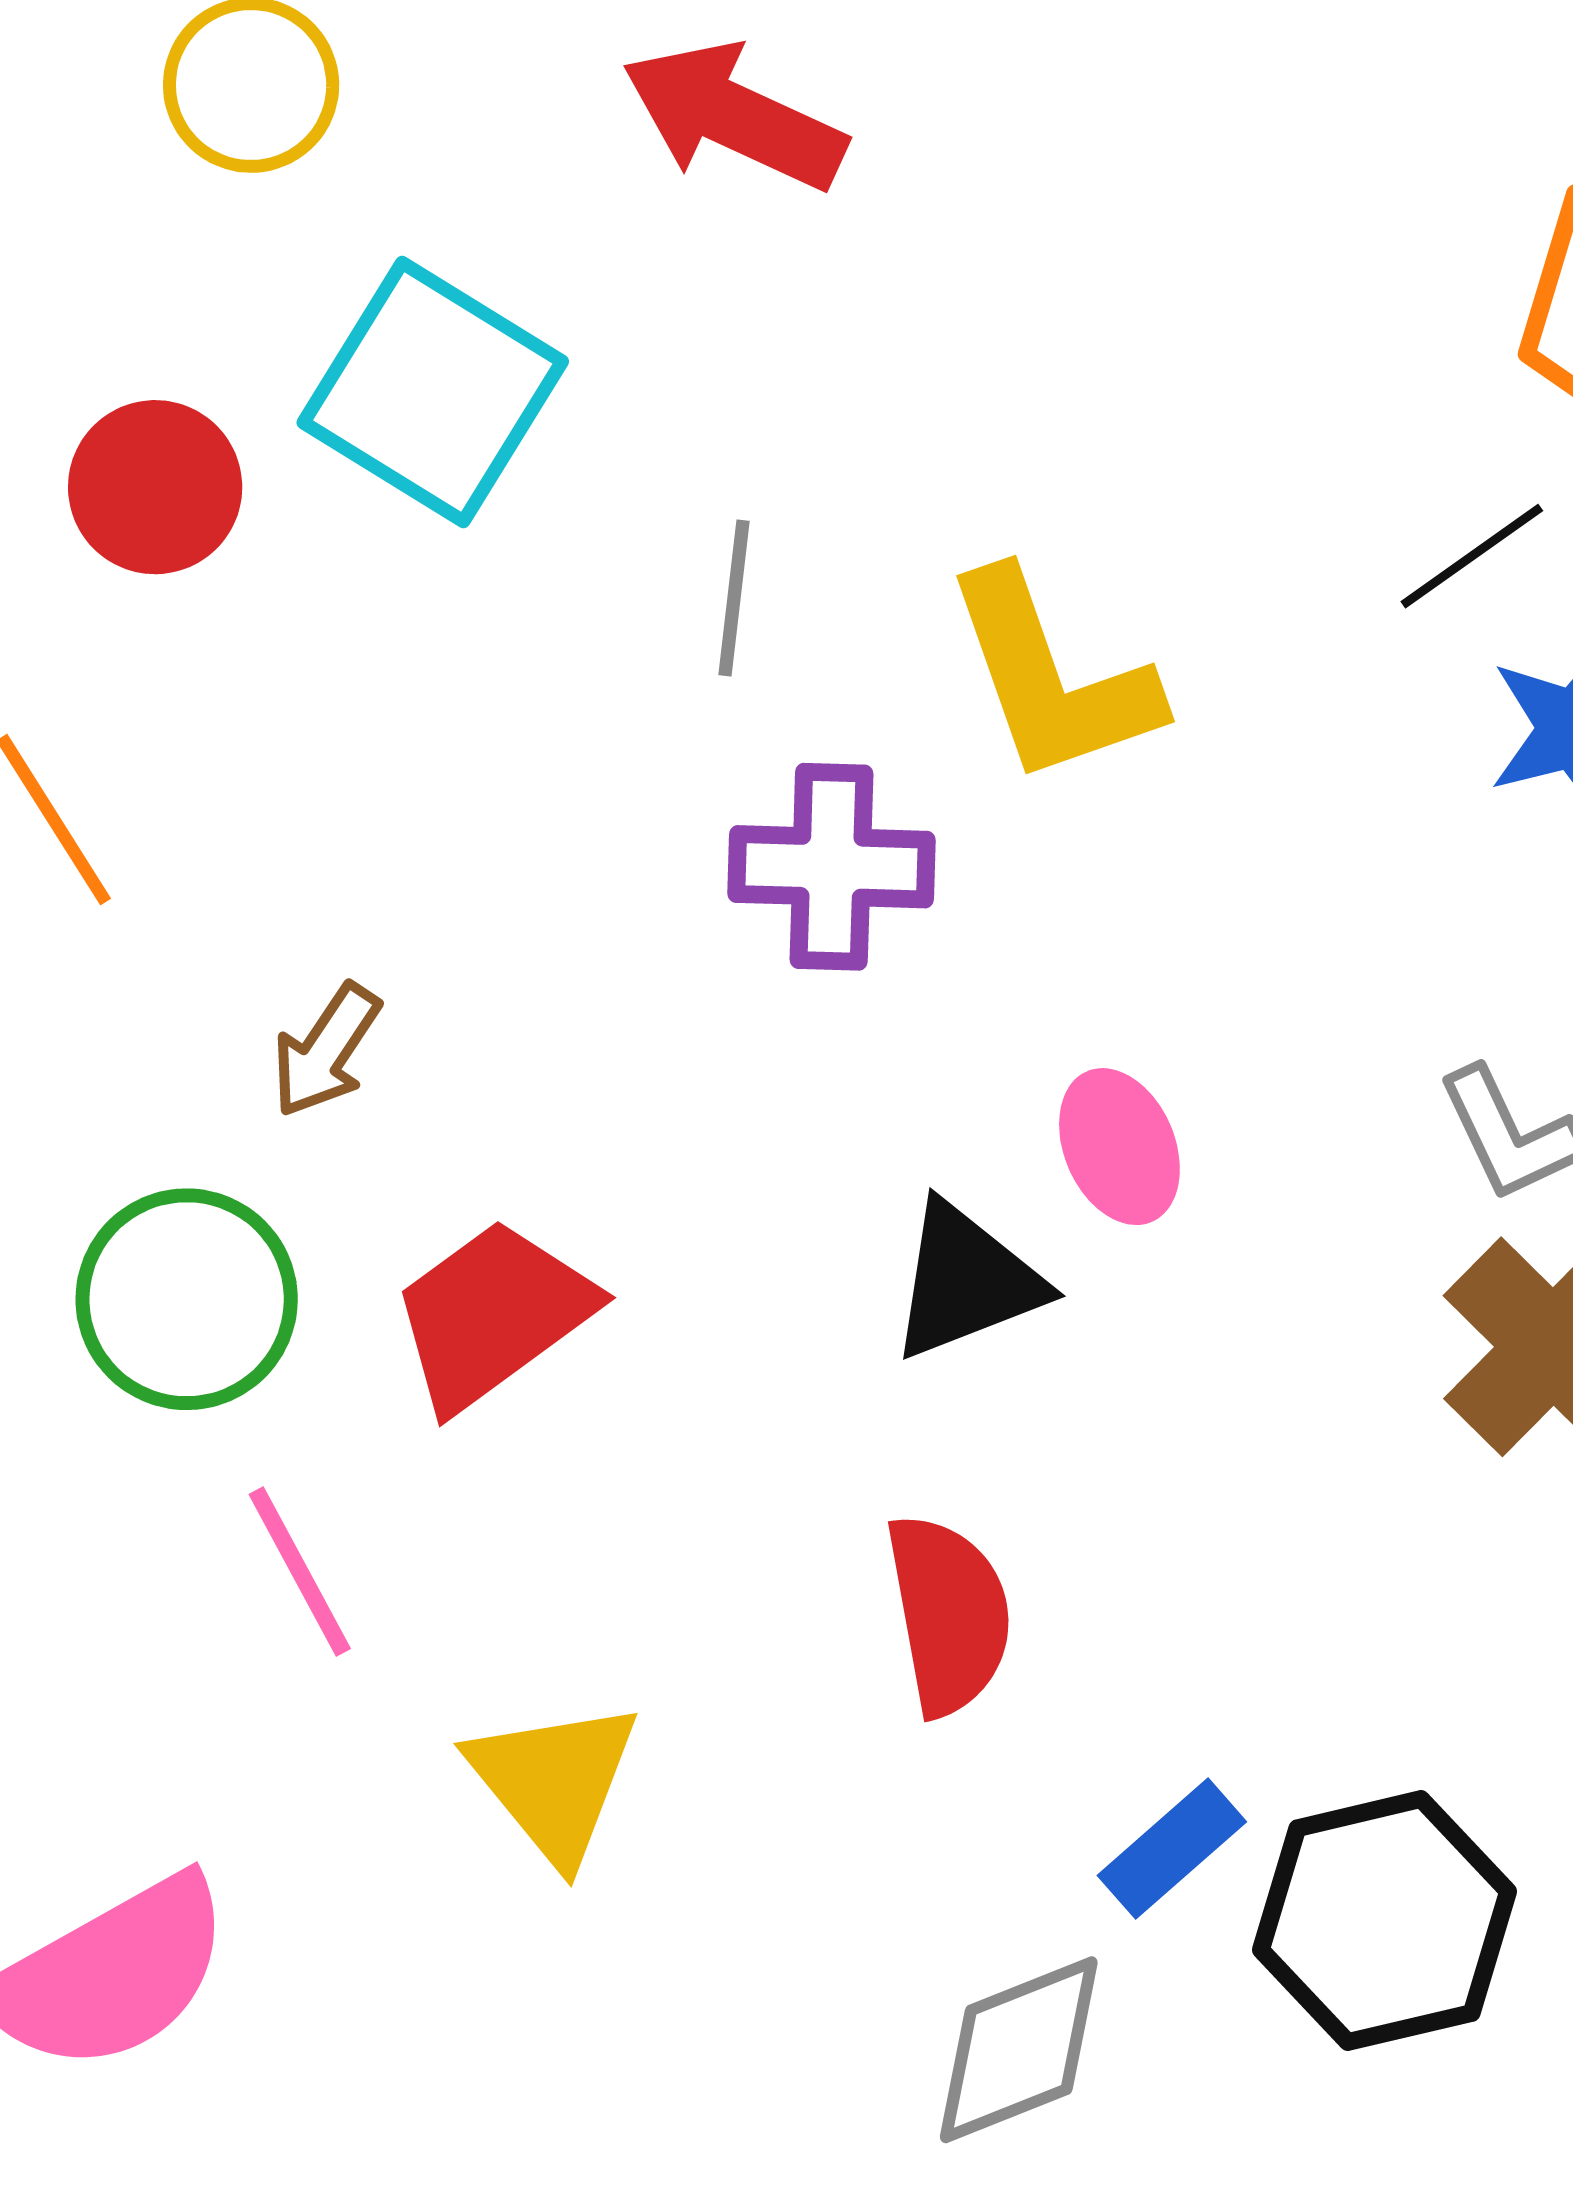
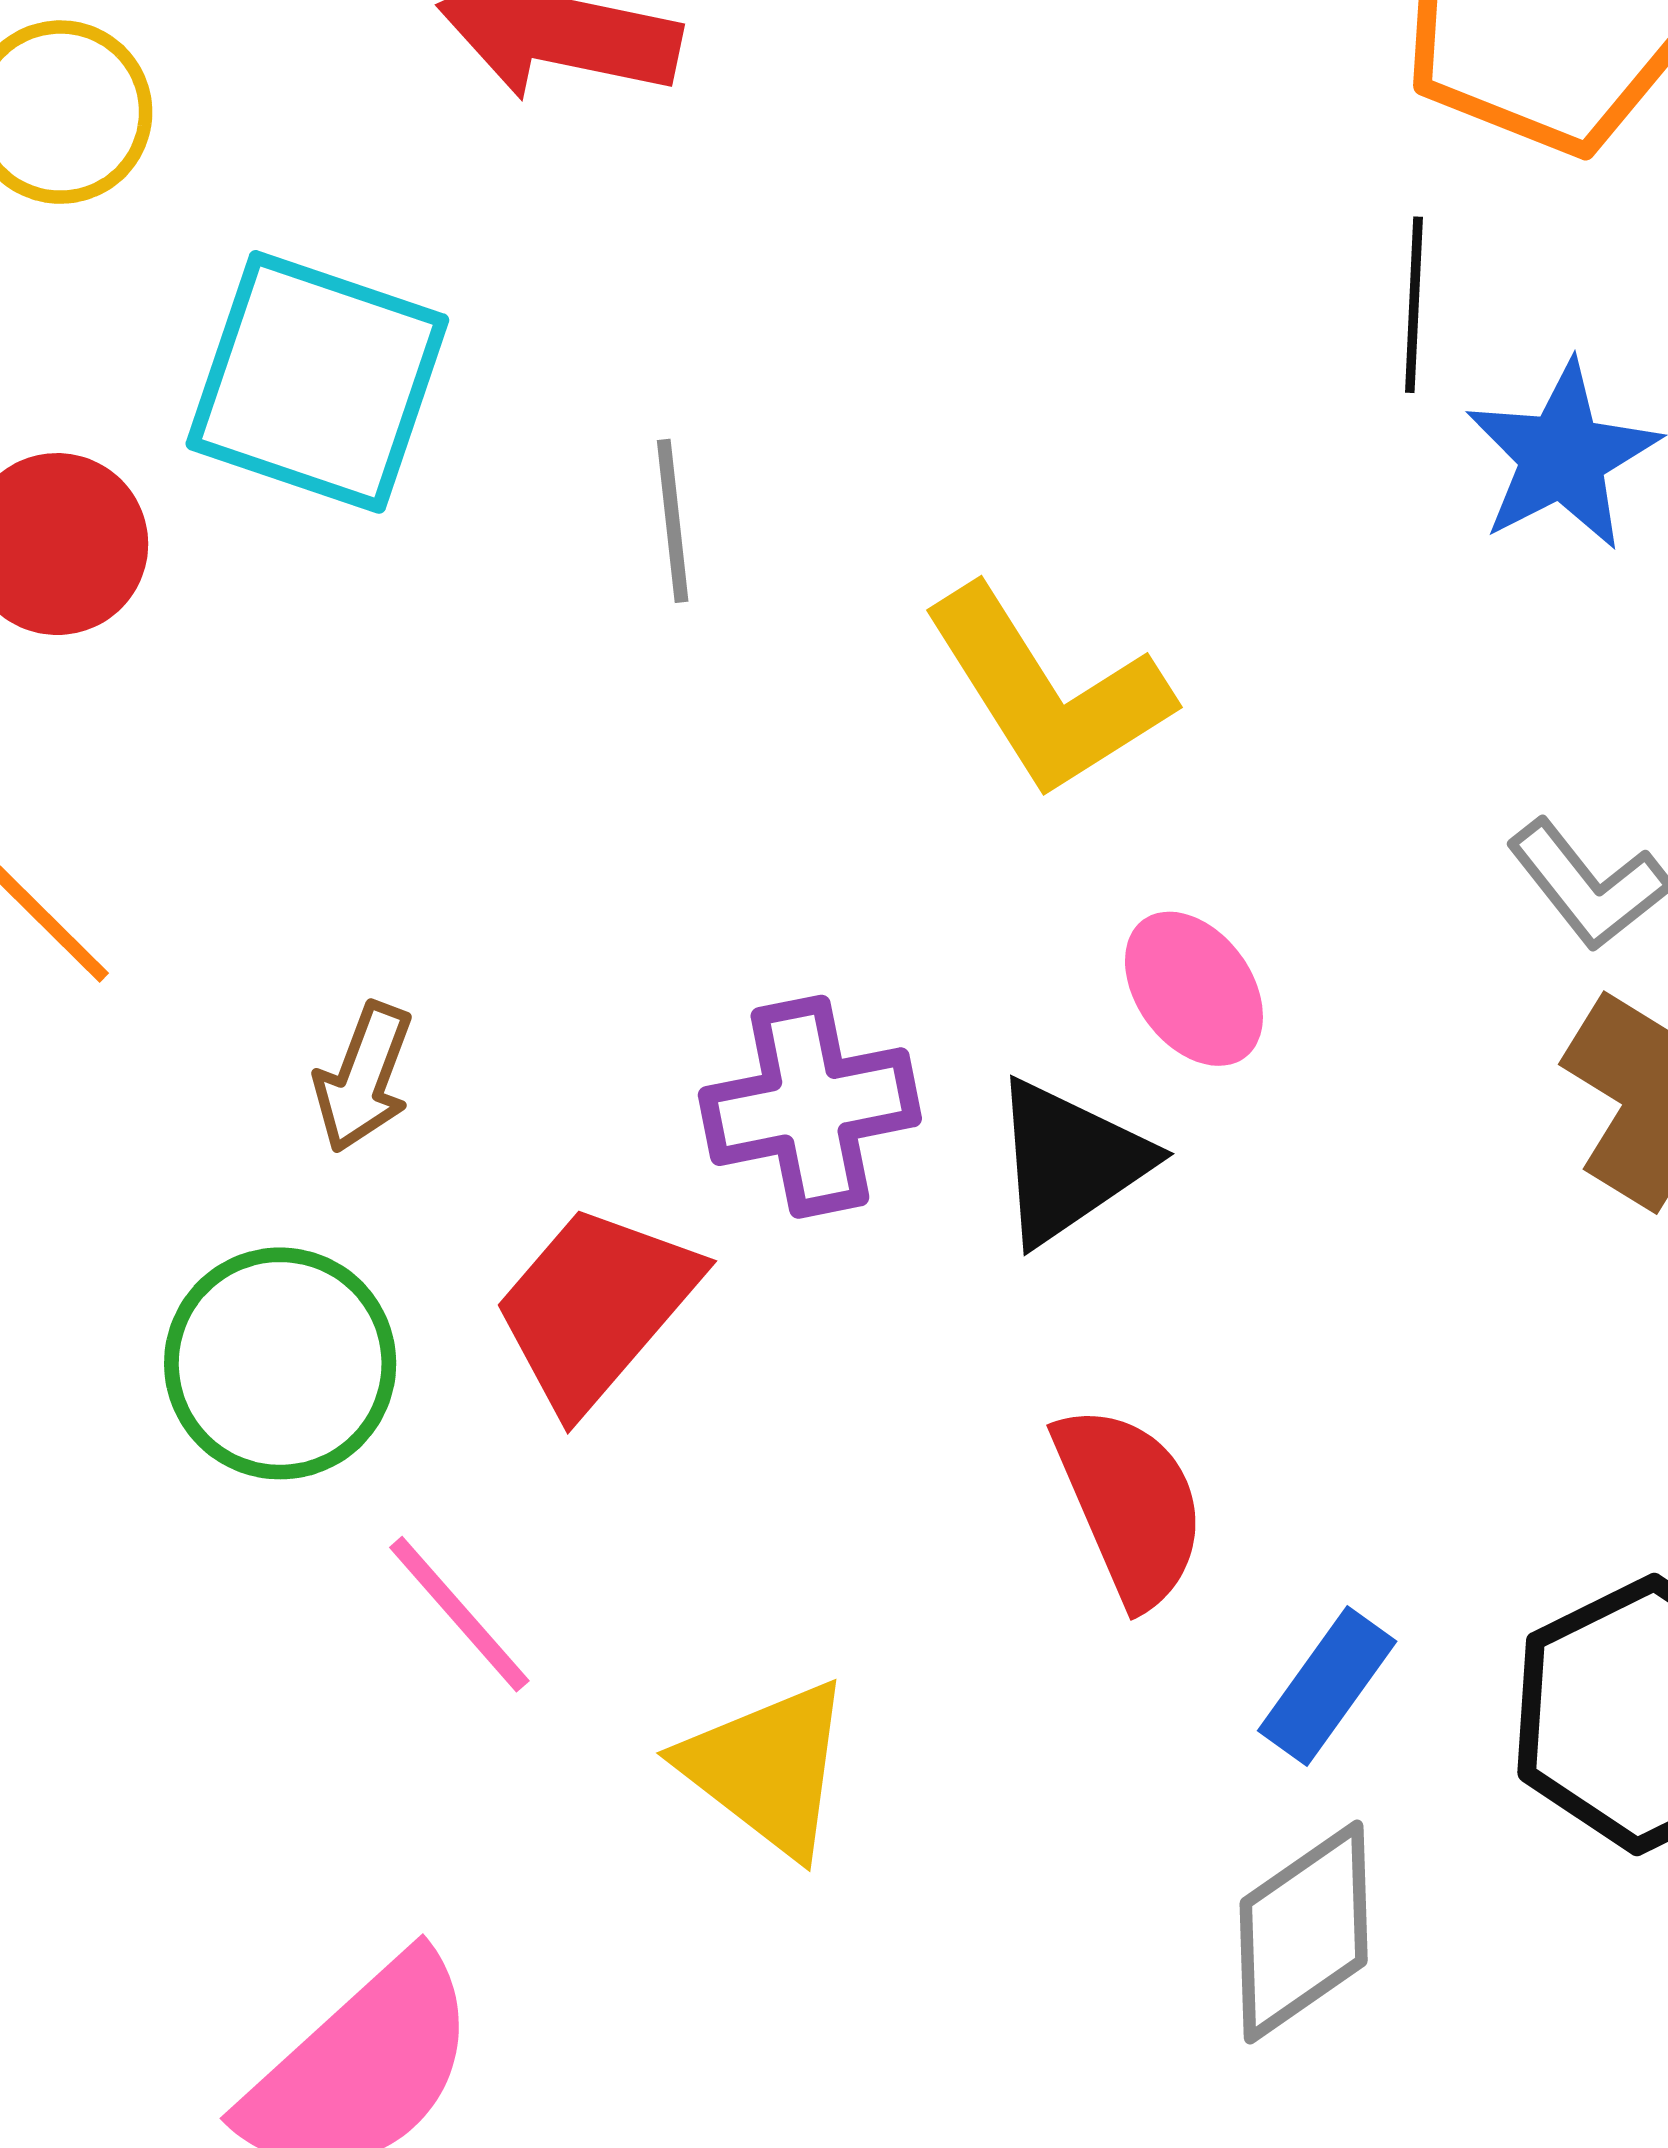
black line: (1472, 556) -> (1414, 305), turned -39
yellow L-shape: (1052, 678) -> (1047, 692), moved
purple cross: (831, 867) -> (810, 1107), moved
blue rectangle: (1172, 1849) -> (1327, 1686), moved

